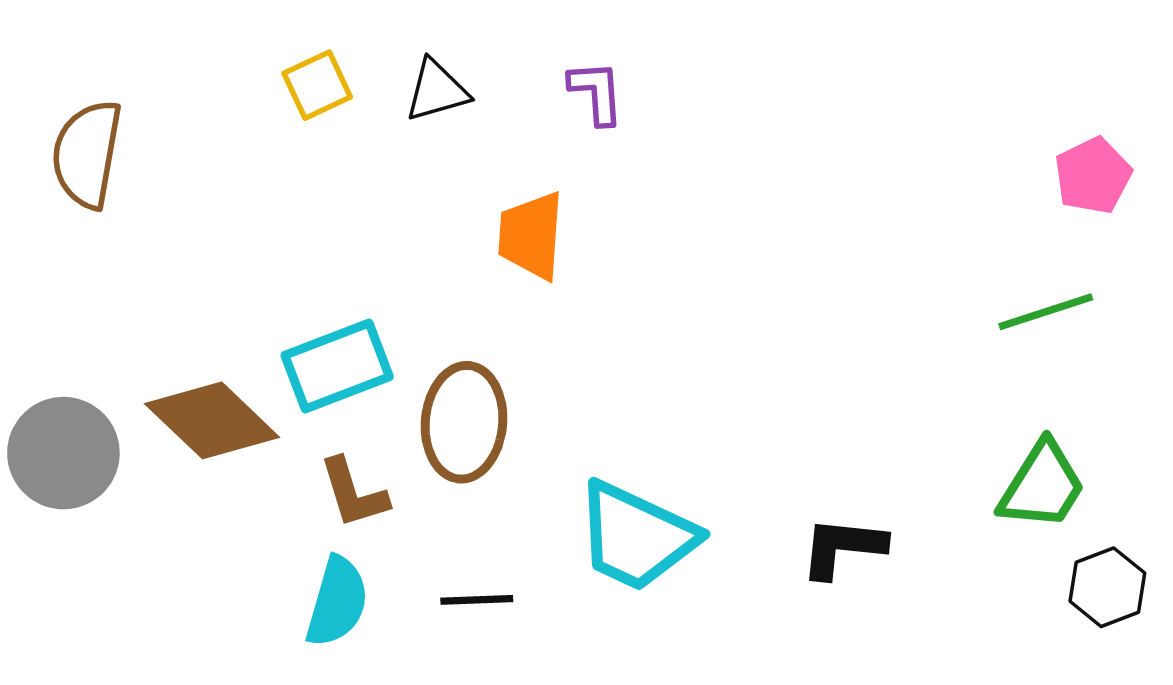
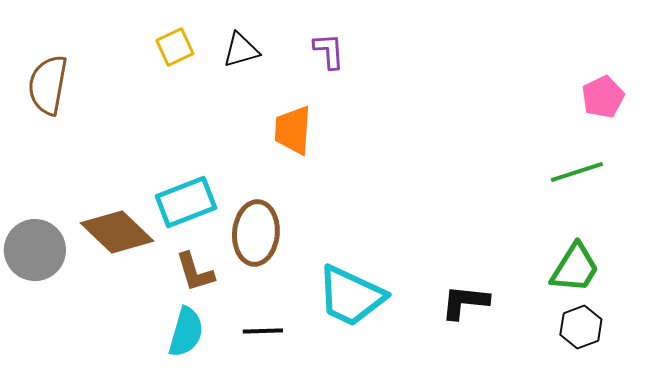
black hexagon: (1107, 587) -> (581, 327), moved

